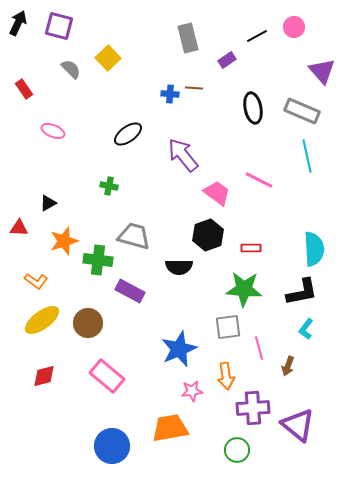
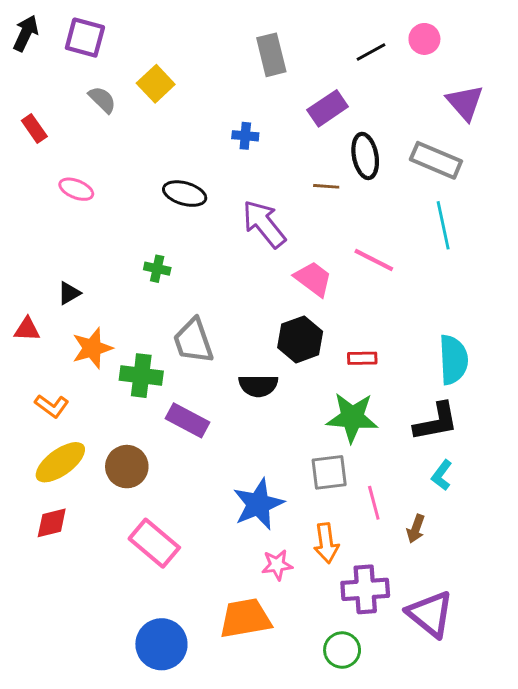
purple rectangle: (227, 60) -> (328, 108), moved, size x1.5
brown line: (194, 88) -> (326, 186), moved
black ellipse: (128, 134) -> (185, 194), turned 52
gray trapezoid: (134, 236) -> (193, 341), turned -124
red diamond: (44, 376) -> (52, 523), moved

